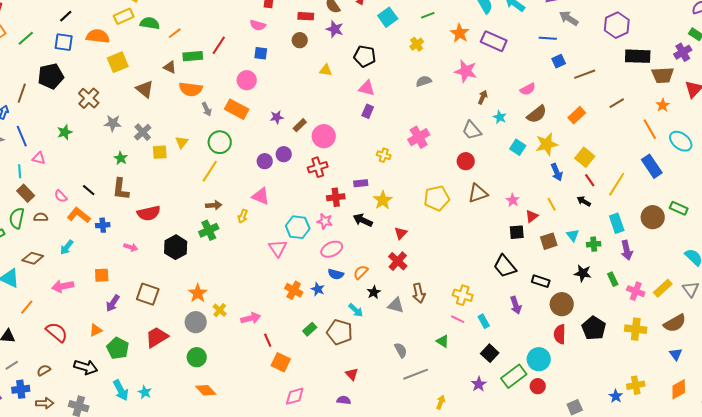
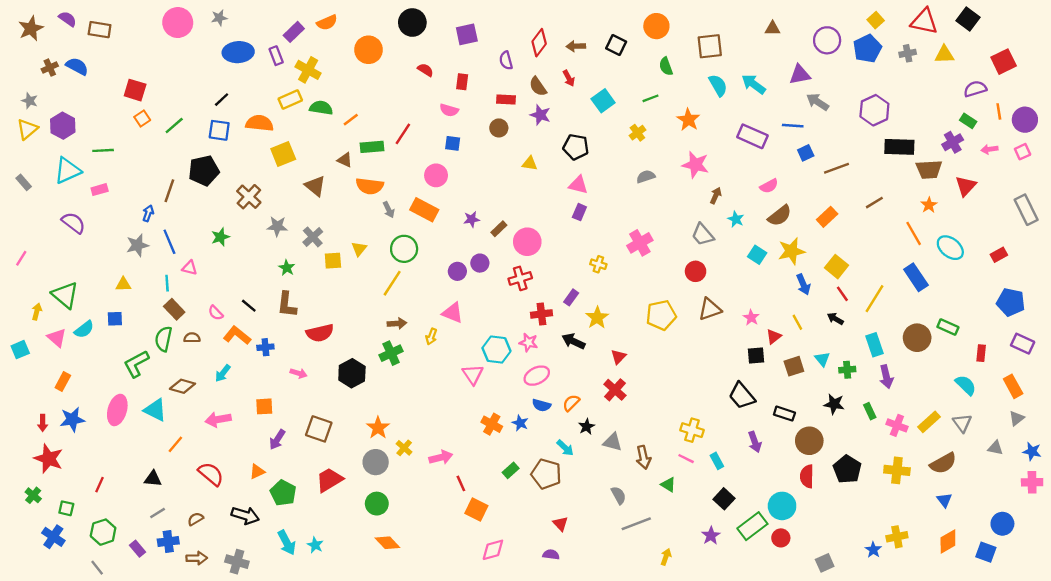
purple rectangle: (494, 41) -> (752, 136), moved
purple rectangle: (361, 183) -> (571, 297), turned -48
brown arrow: (419, 293) -> (643, 457), moved

